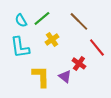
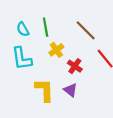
green line: (42, 18) -> (46, 27), turned -60
red cross: (79, 63) -> (75, 66), moved

